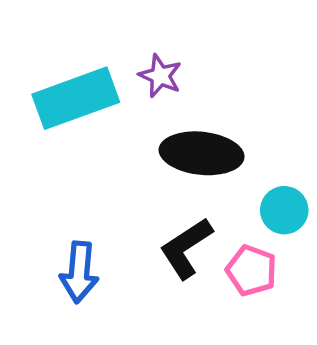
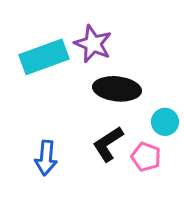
purple star: (160, 76) -> (93, 44), size x1.5

